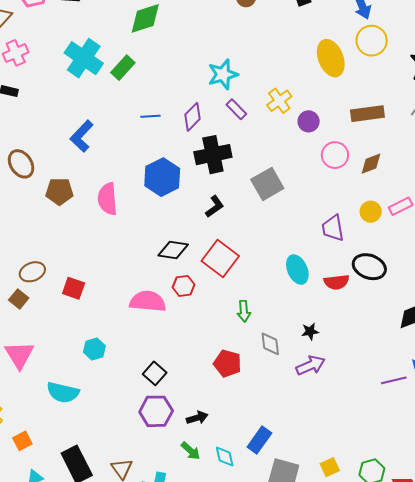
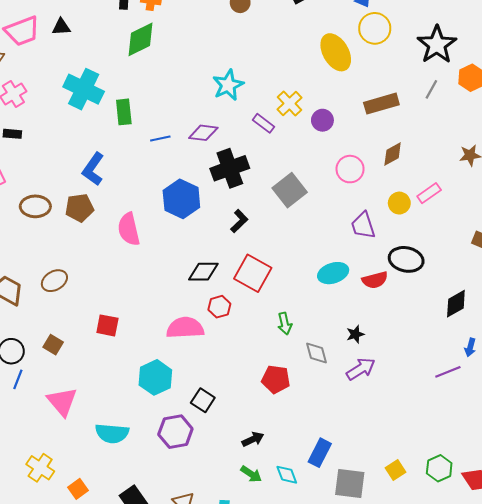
green rectangle: (123, 68) -> (124, 112), moved, turned -40
purple rectangle: (236, 109) -> (263, 123), moved
purple diamond: (192, 117) -> (203, 133), turned 60
pink circle: (335, 155) -> (350, 169), moved
brown ellipse: (21, 164) -> (35, 206), turned -48
brown pentagon: (59, 191) -> (79, 208), moved
cyan ellipse: (297, 270) -> (333, 273), turned -76
brown ellipse: (32, 272) -> (54, 281), moved
cyan hexagon: (94, 349) -> (155, 377), moved, size x1.5
purple hexagon: (156, 411) -> (175, 432), moved

